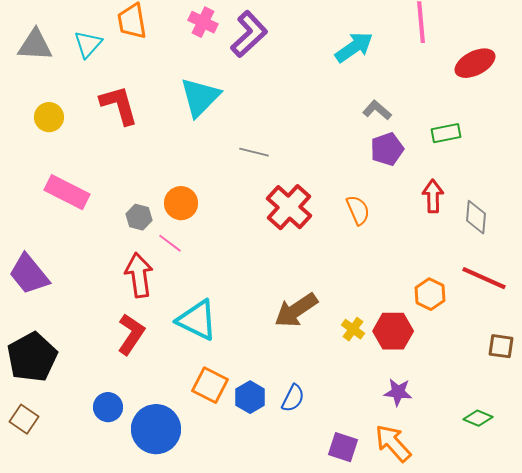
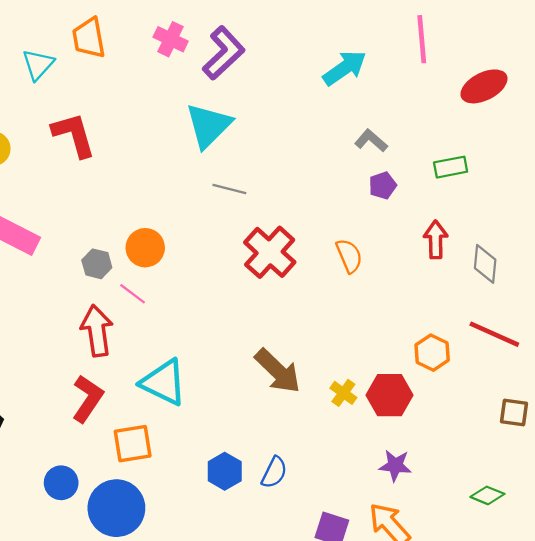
cyan triangle: (200, 97) -> (209, 126), moved
purple pentagon: (387, 149) -> (383, 186), size x0.7
brown arrow: (296, 310) -> (278, 371), turned -102
orange square: (210, 385) -> (133, 444), moved, turned -36

